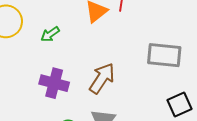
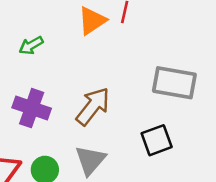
black square: (179, 104) -> (157, 140), moved

